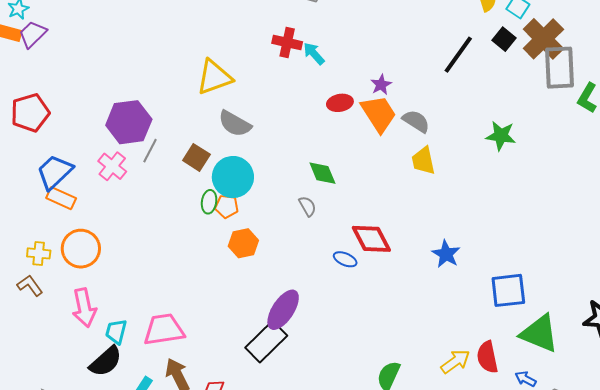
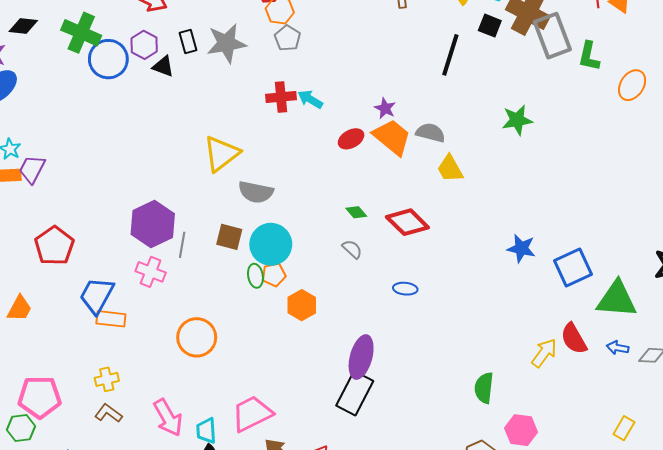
green diamond: (322, 173) -> (356, 212), size x0.7
red diamond: (371, 239) -> (407, 222), moved
orange circle: (81, 249) -> (197, 337), moved
blue star: (446, 254) -> (521, 248), moved

